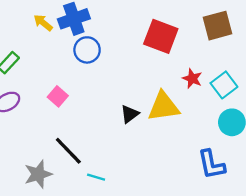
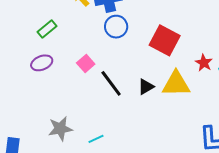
red square: (161, 36) -> (165, 40), moved
black line: (68, 151) -> (111, 83), moved
cyan line: (96, 177) -> (96, 139), moved, turned -49

